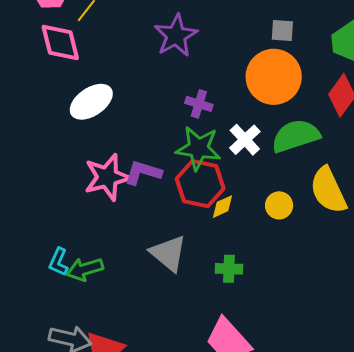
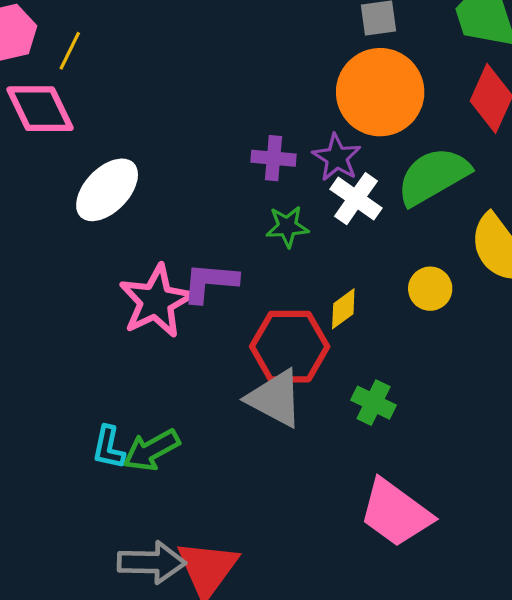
purple star: (176, 36) -> (337, 158), moved, size x0.7
green star: (198, 148) -> (287, 227), size x0.6
red hexagon: (200, 184) -> (290, 347), moved
green cross: (229, 269) -> (374, 403), turned 36

